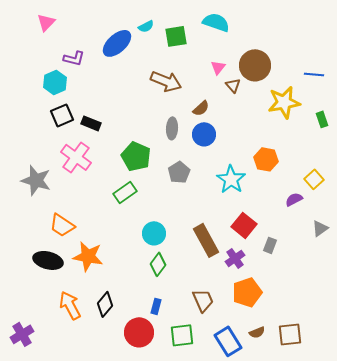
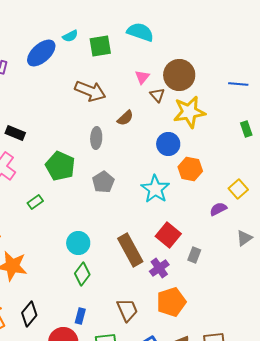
yellow star: (284, 102) -> (189, 112), moved
blue circle: (204, 134) -> (168, 144), moved
green rectangle: (125, 192) -> (35, 202), moved, size x0.7

